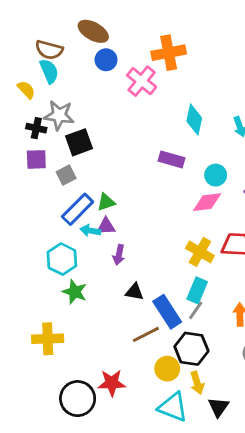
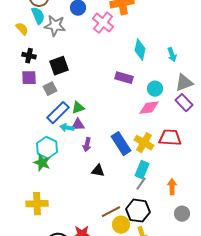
gray star: (59, 115) -> (55, 26), moved
green star: (75, 292) -> (42, 163), moved
blue rectangle: (167, 312) -> (121, 144), moved
brown line: (146, 334) -> (111, 212), moved

